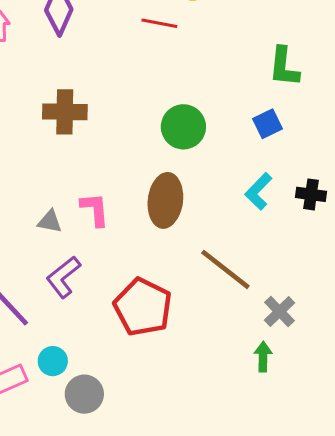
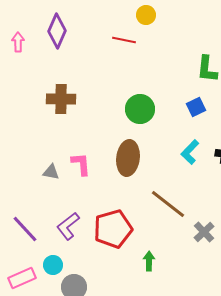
purple L-shape: (63, 277) -> (68, 226), moved
red pentagon: (143, 307) -> (113, 229), turned 30
green arrow: (263, 357) -> (149, 261), moved

